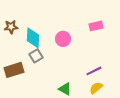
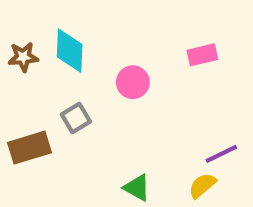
cyan diamond: (33, 38) -> (70, 51), moved
purple line: (94, 71) -> (221, 154), moved

